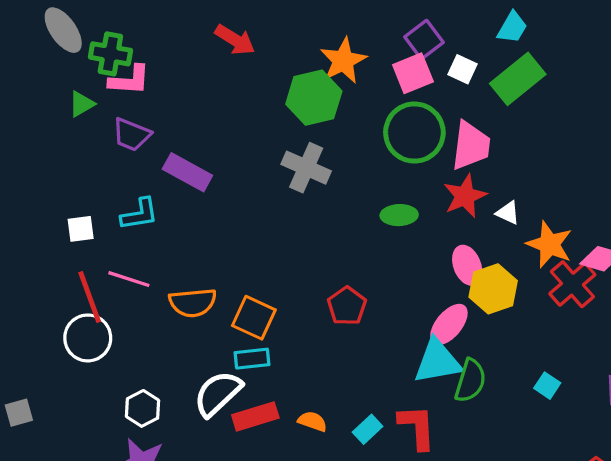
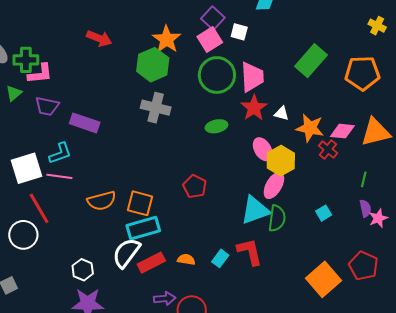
green rectangle: (518, 79) -> (311, 61), moved
white square: (81, 229) -> (26, 168), size x1.8
pink line: (129, 279) -> (59, 176), moved
red cross: (572, 284) -> (328, 149), size x0.7
pink ellipse: (449, 325) -> (274, 185), moved
white circle: (88, 338) -> (23, 235), moved
cyan rectangle: (252, 359) -> (143, 228), size x1.5
cyan square: (547, 386) -> (324, 213), turned 35

